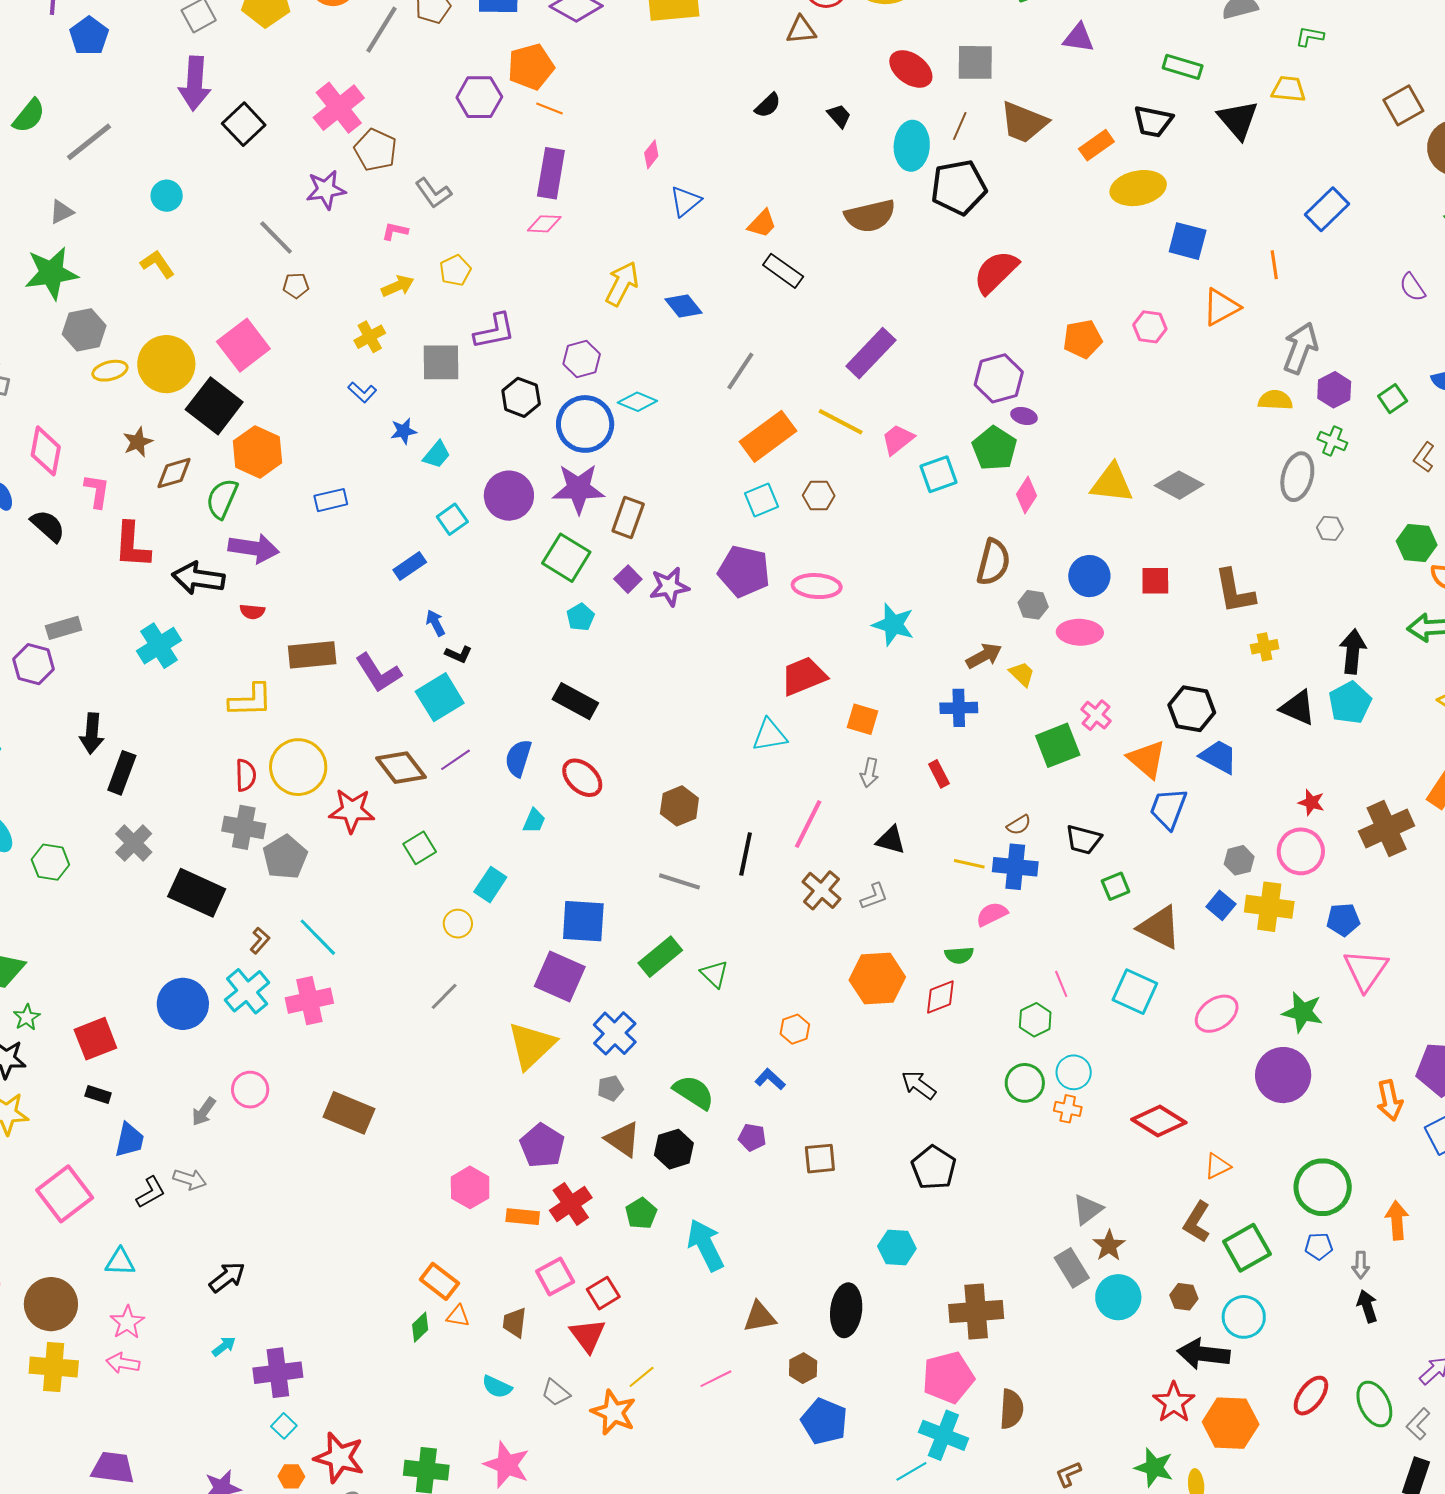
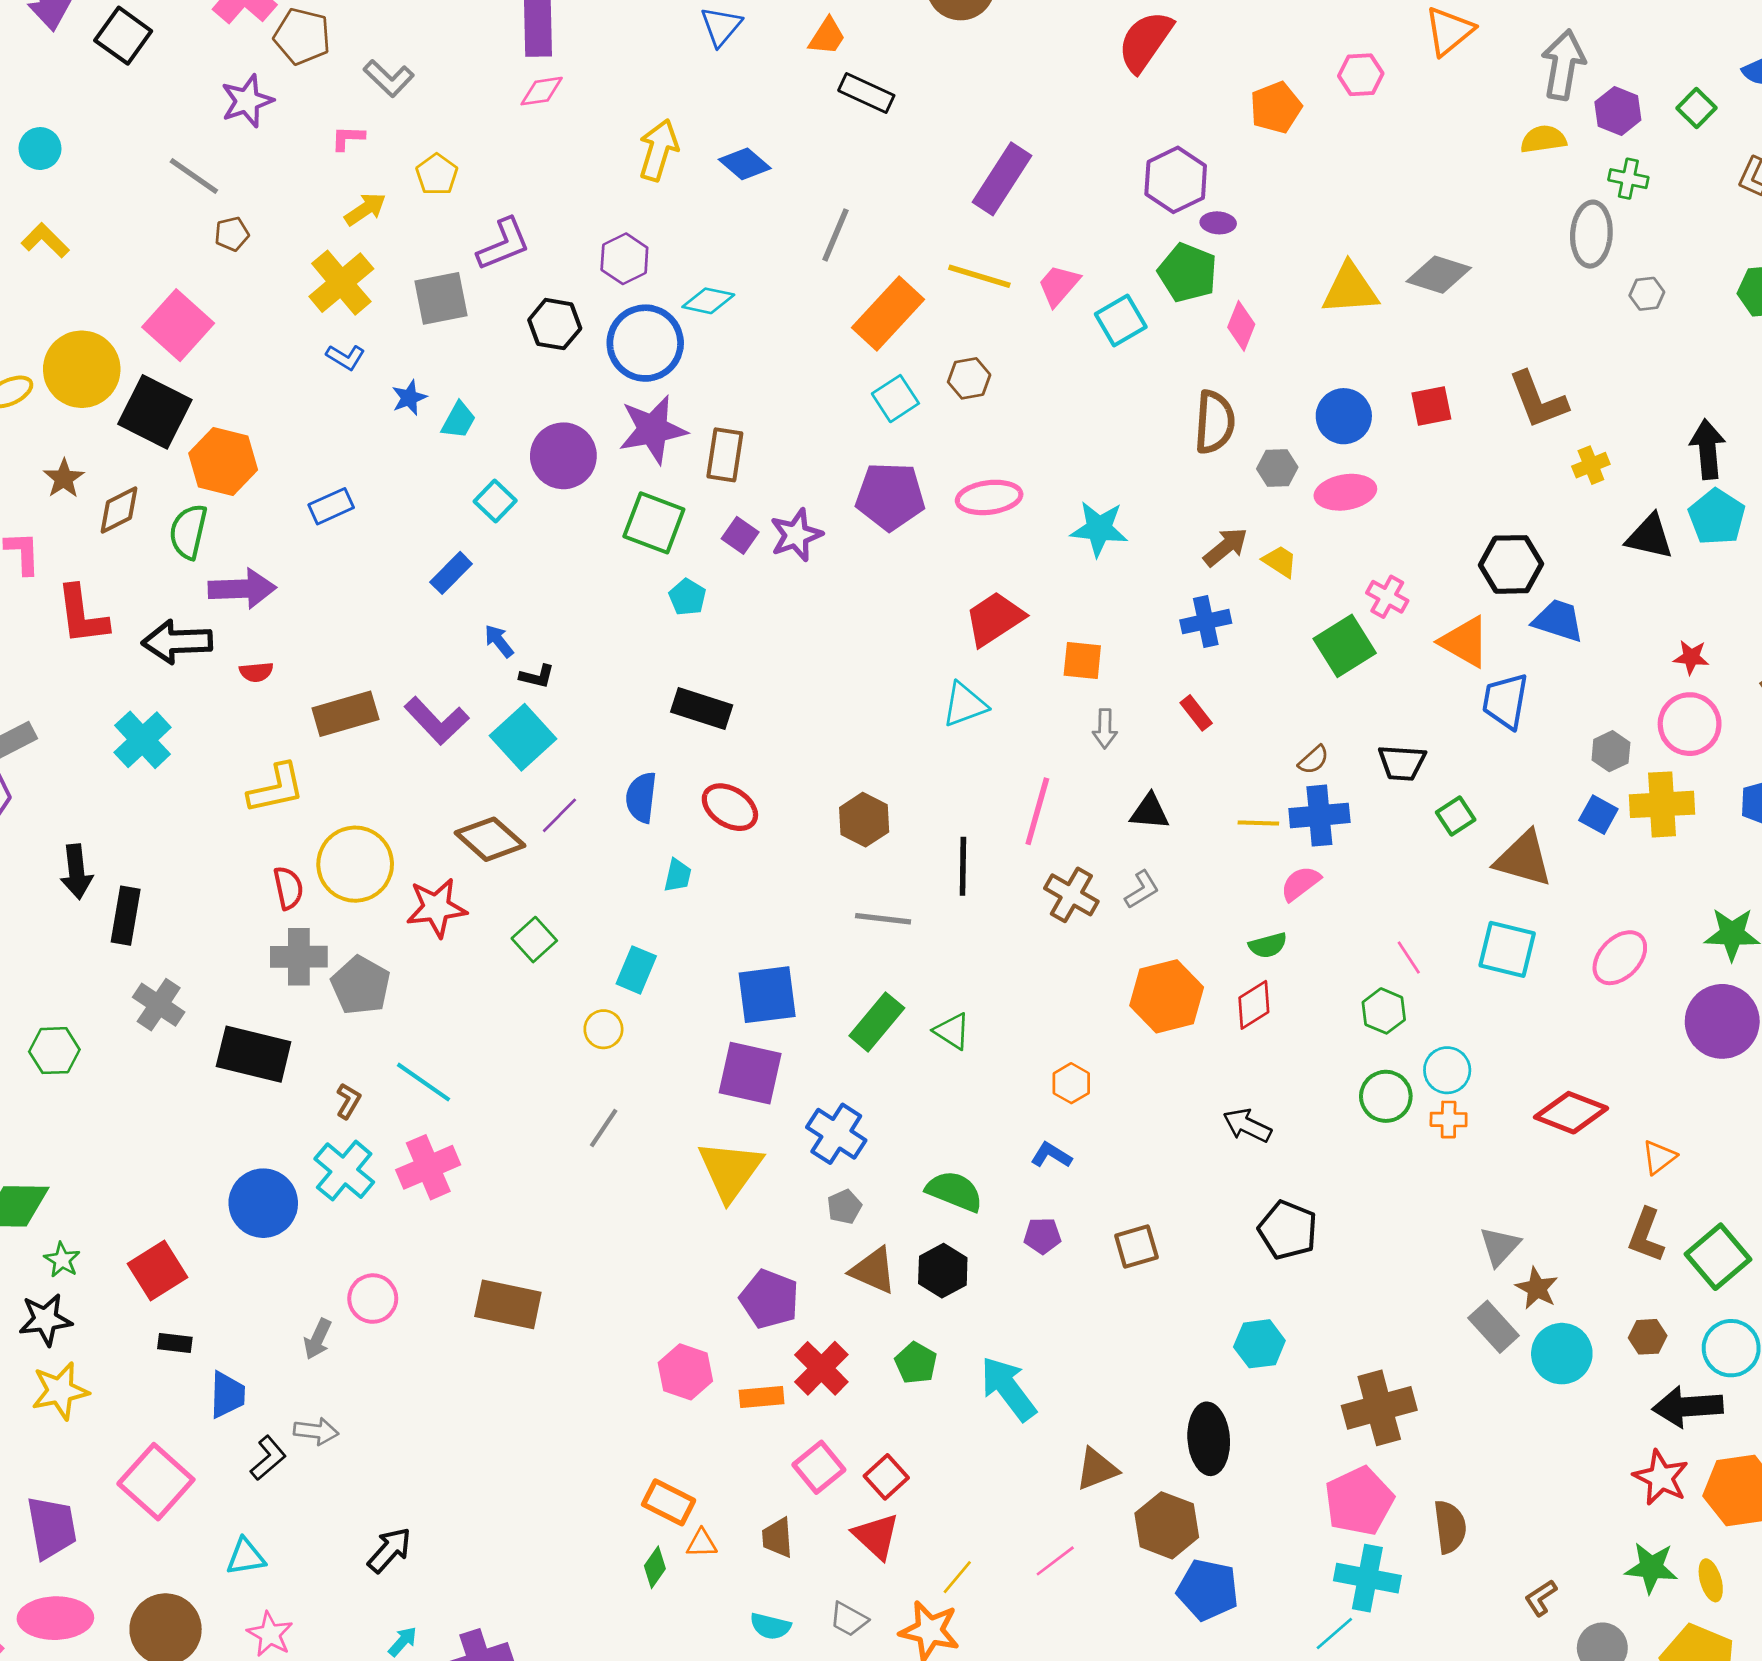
yellow cross: (370, 337) -> (341, 283), size x1.6
brown hexagon: (803, 1368) -> (1167, 1525), size x1.6

